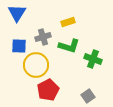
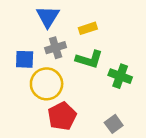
blue triangle: (17, 13) -> (48, 17), moved

